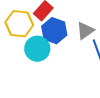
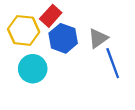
cyan circle: (37, 49) -> (33, 69), moved

